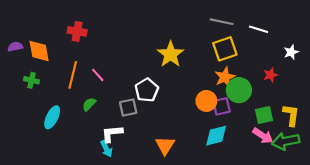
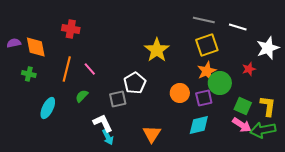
white star: (291, 52) -> (268, 48), size x1.6
orange circle: (206, 101) -> (180, 93), moved
green square: (264, 115) -> (243, 106), turned 36
white L-shape: (112, 134) -> (103, 123), turned 70
cyan arrow: (106, 149) -> (108, 137), moved

